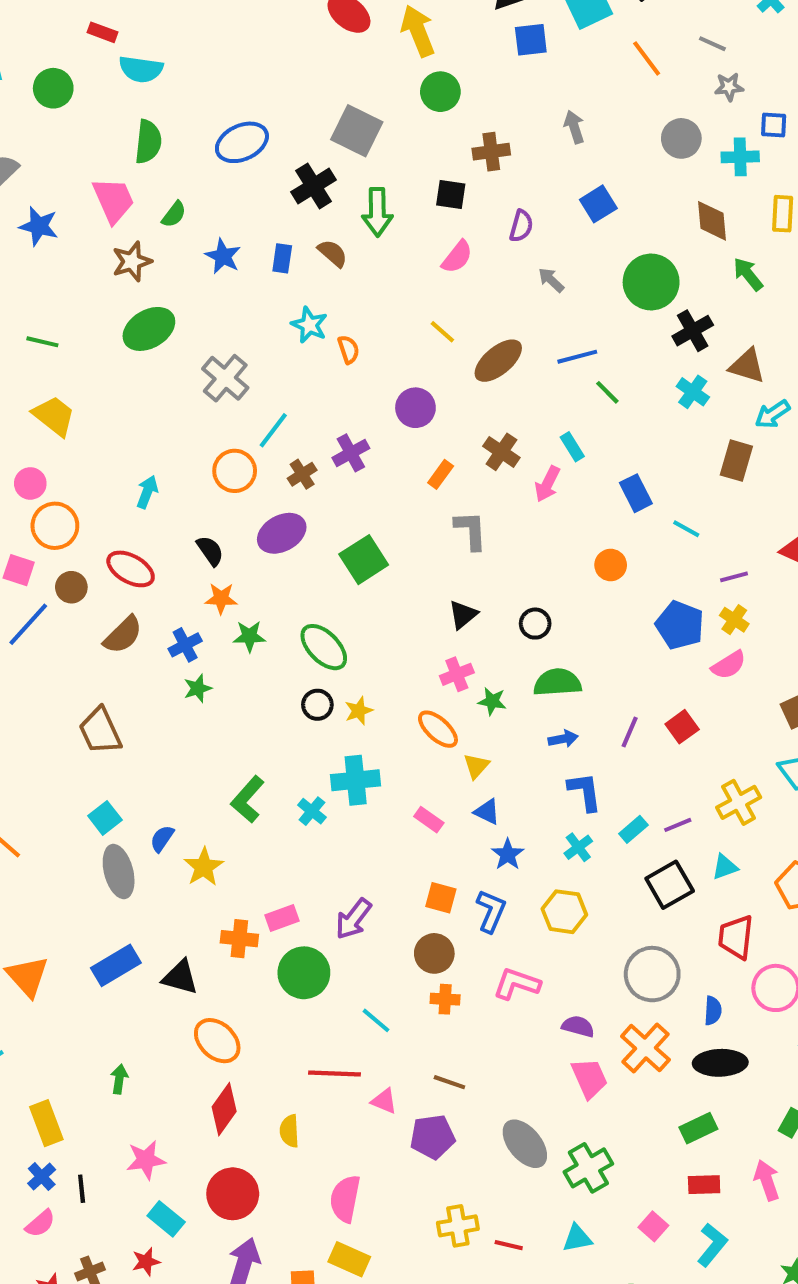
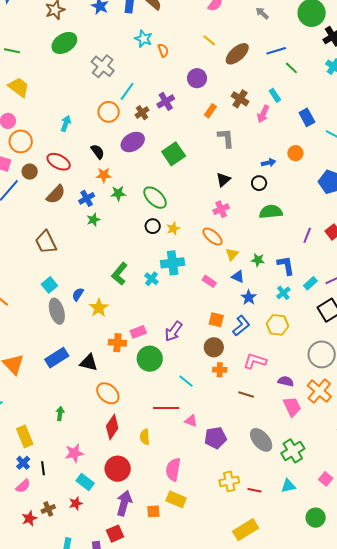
green star: (492, 701) -> (258, 260), moved
blue arrow: (563, 739) -> (268, 163), moved
blue L-shape: (491, 911) -> (241, 326), turned 30
brown line: (449, 1082) -> (246, 394), moved

